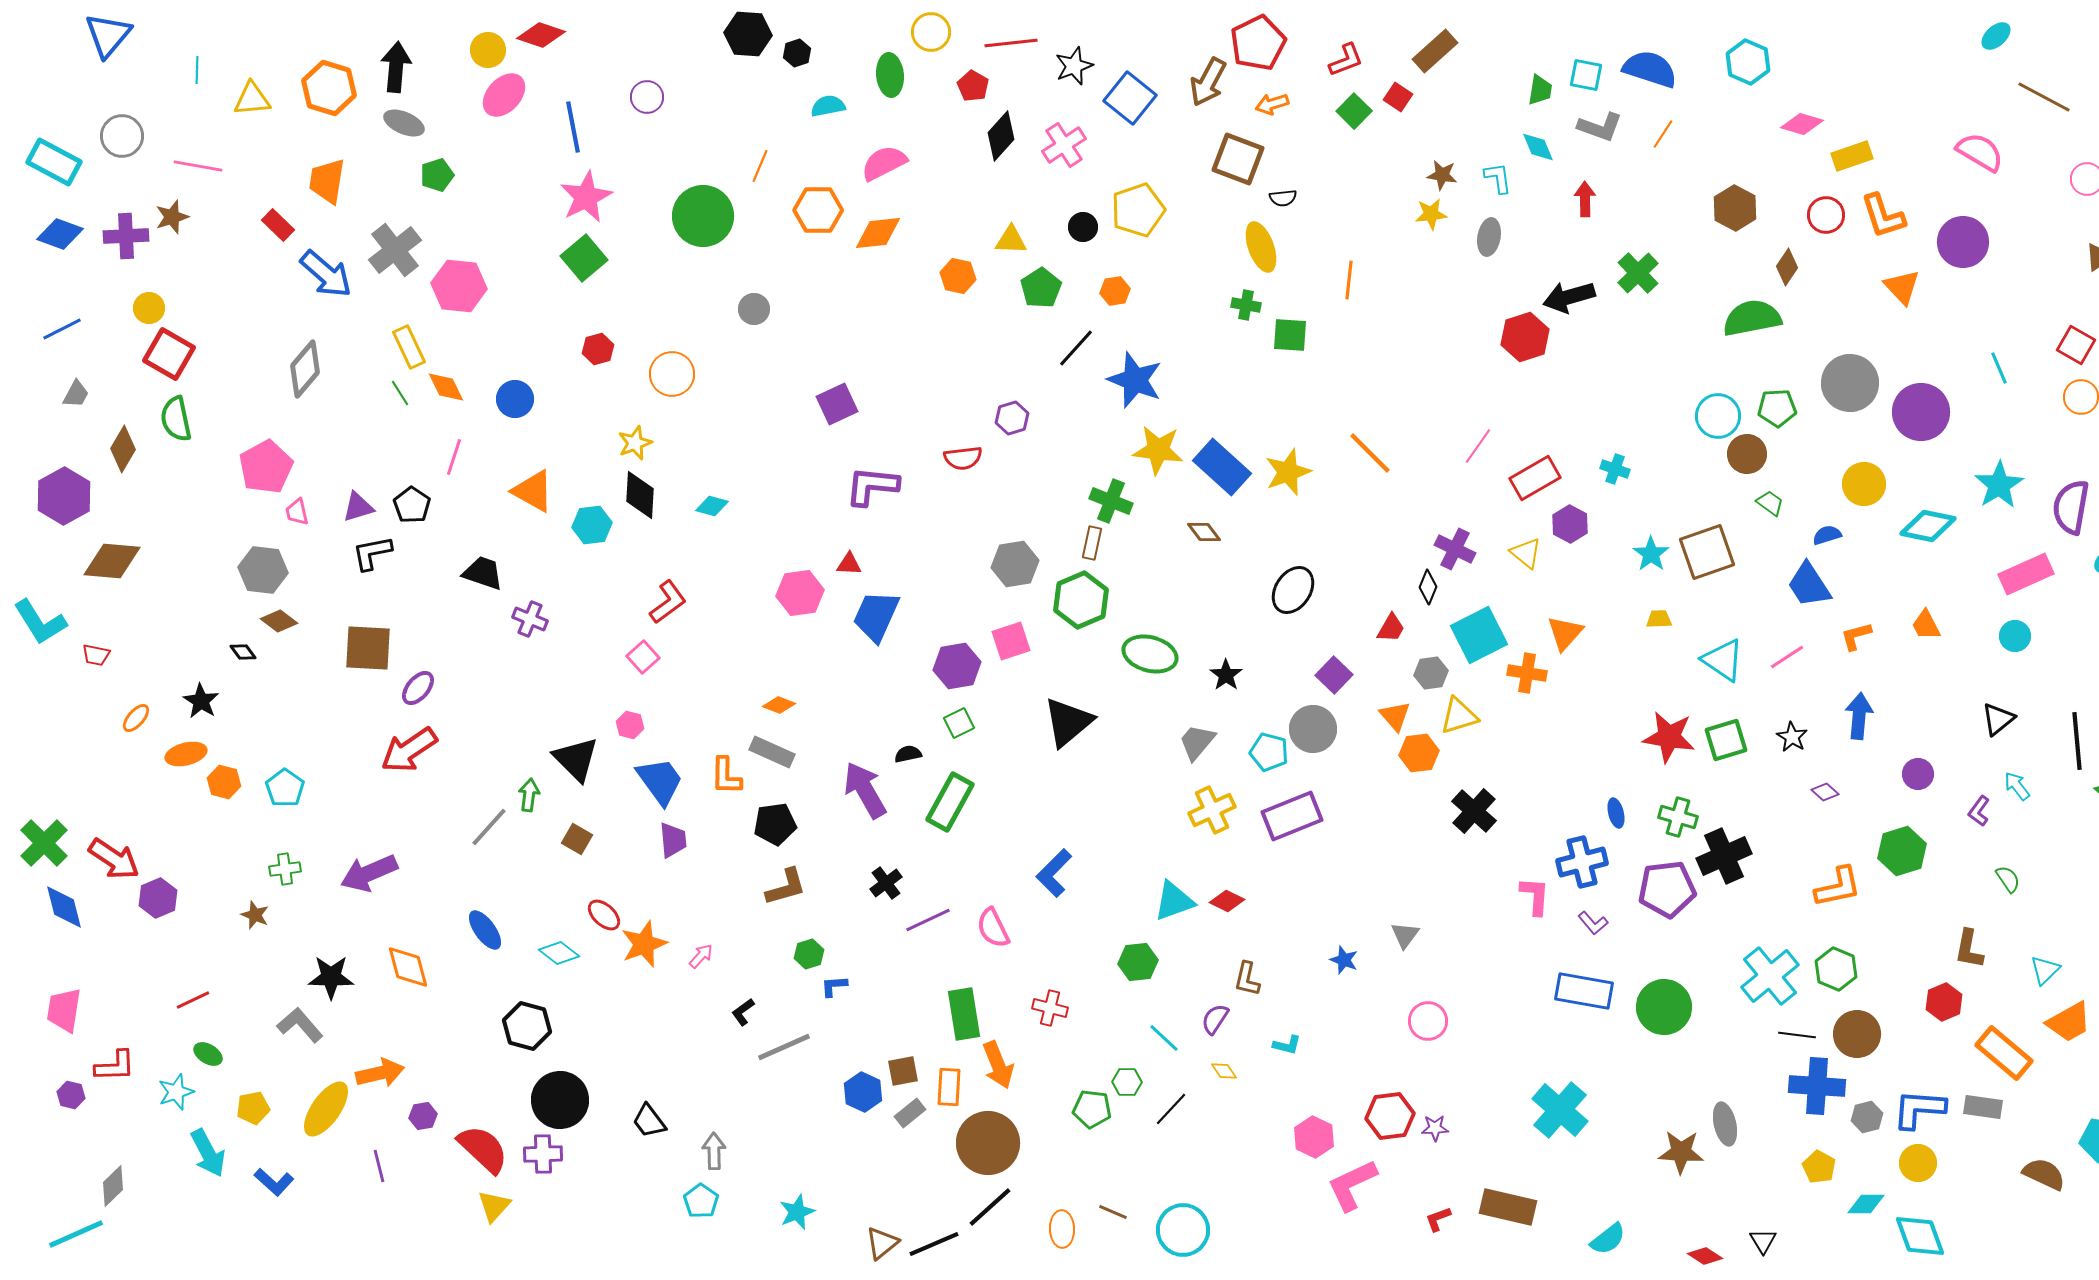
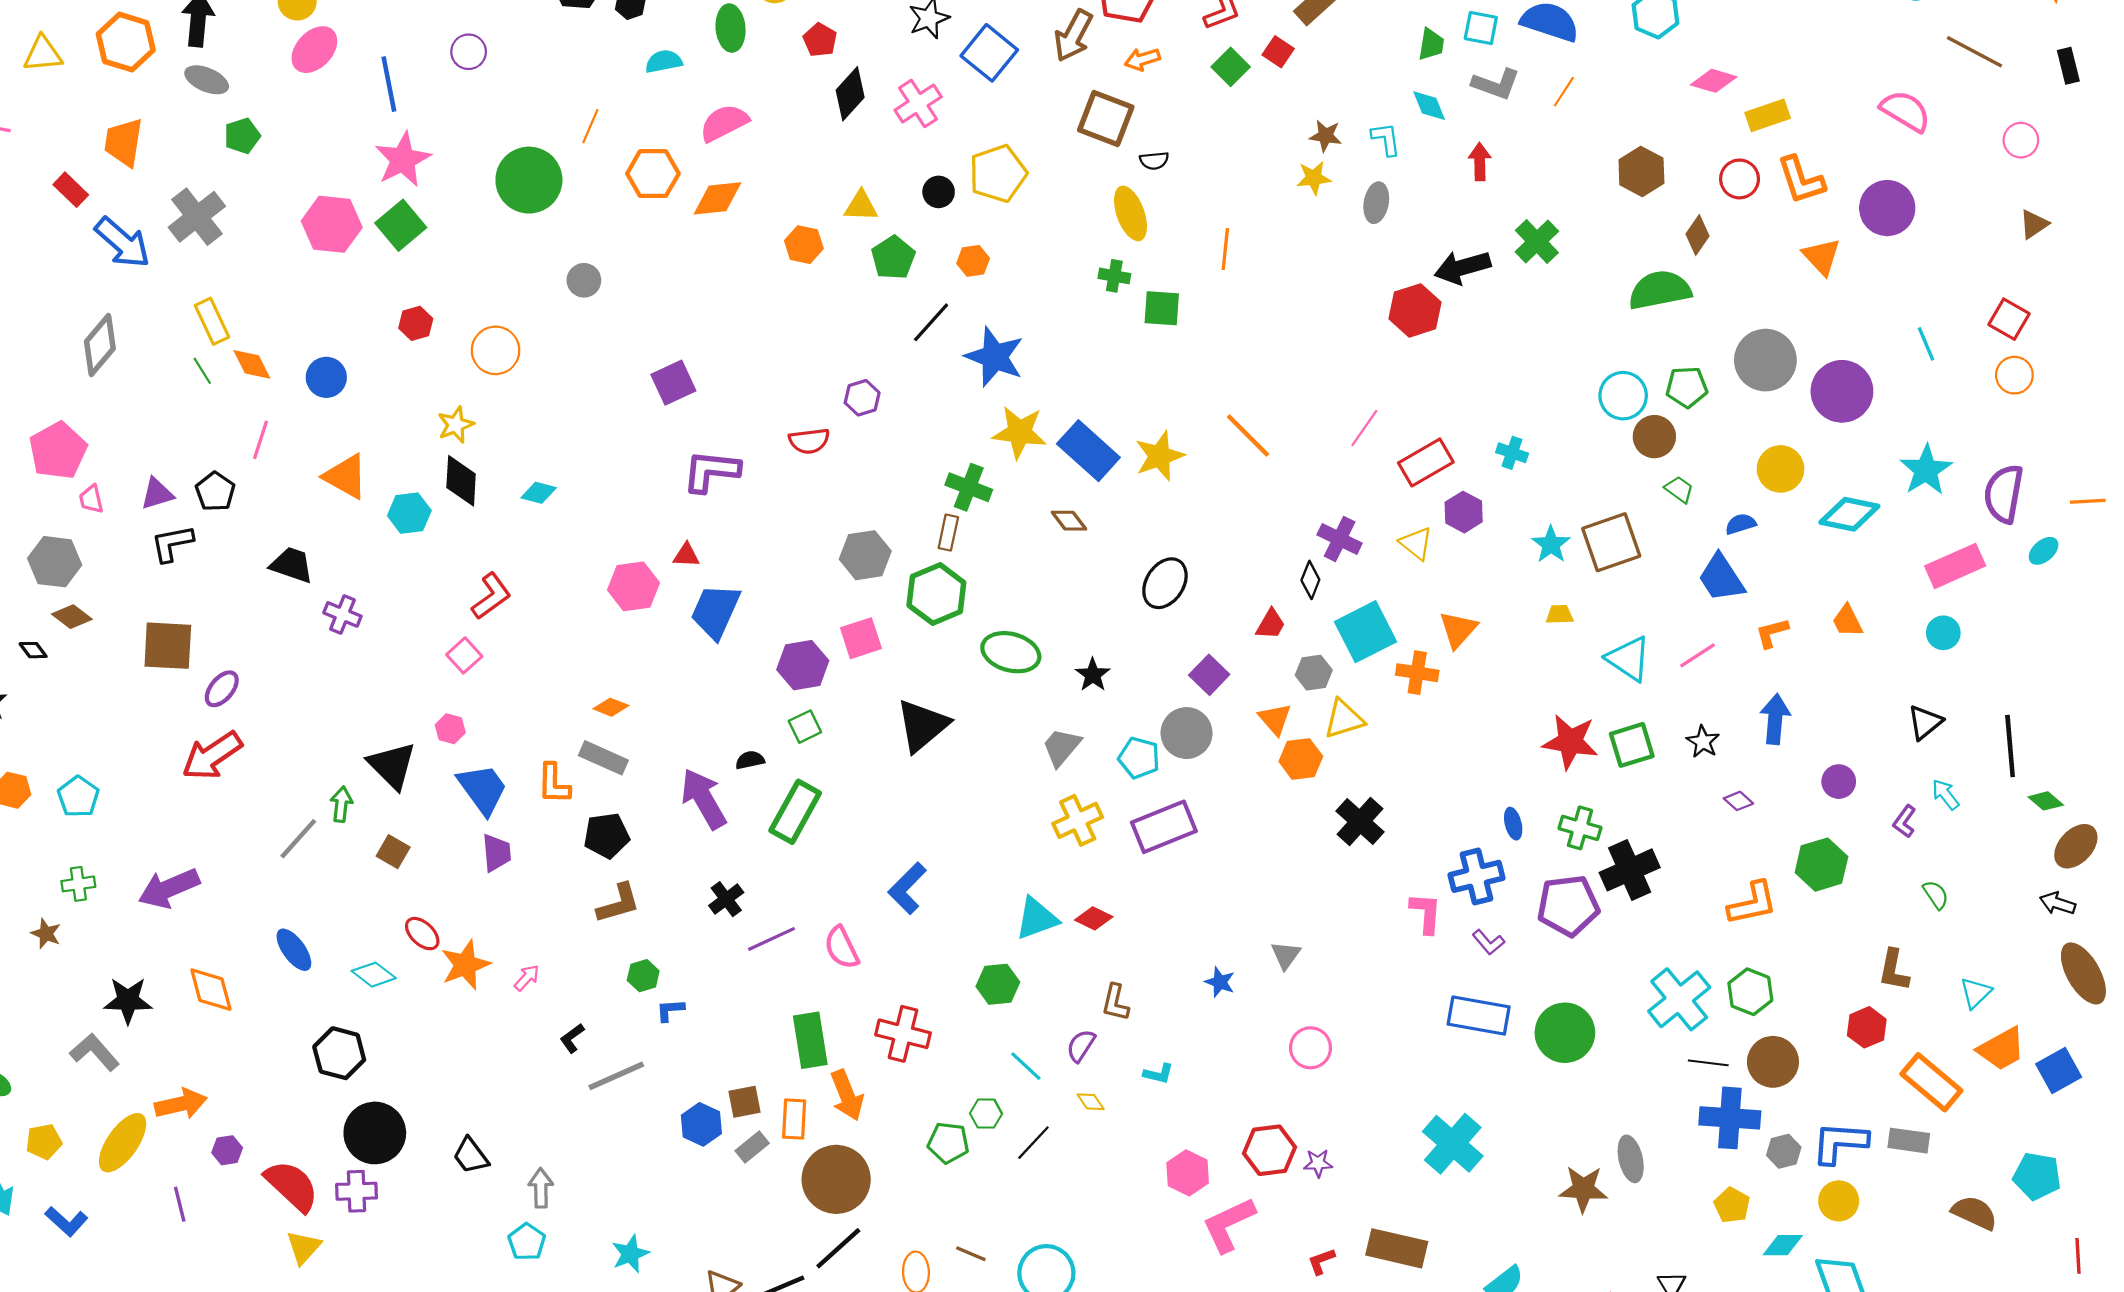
pink hexagon: (459, 286) -> (332, 224), moved
red cross: (1050, 1008) -> (903, 1034), size x1.4

